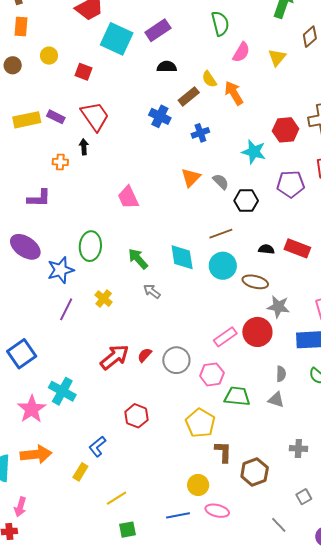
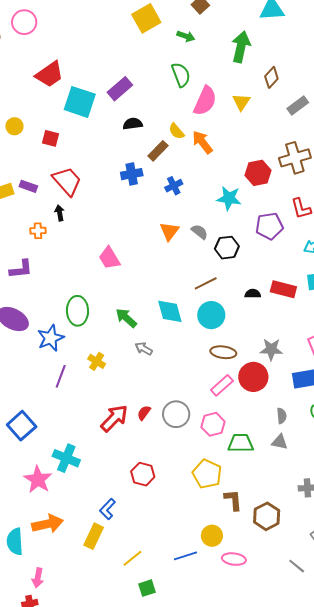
pink semicircle: (241, 52) -> (205, 101), size x1.4
blue cross: (160, 116) -> (132, 174), turned -30
brown ellipse: (255, 282) -> (223, 352), moved
yellow rectangle: (80, 472) -> (94, 536), size x1.4
blue line: (178, 515) -> (186, 556), moved

